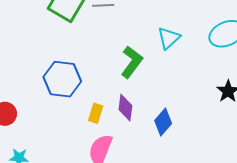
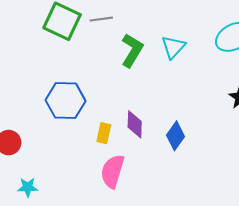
green L-shape: (132, 62) -> (132, 50), moved

